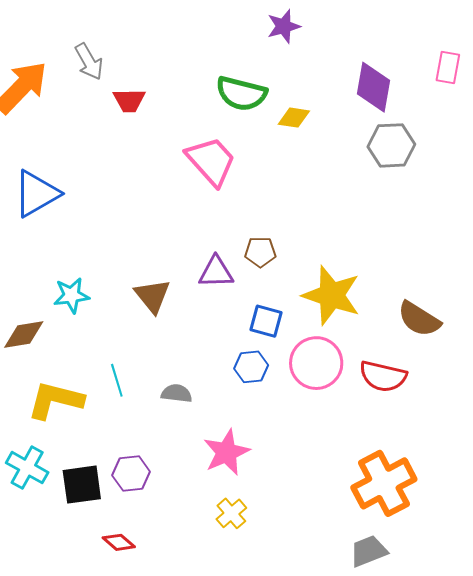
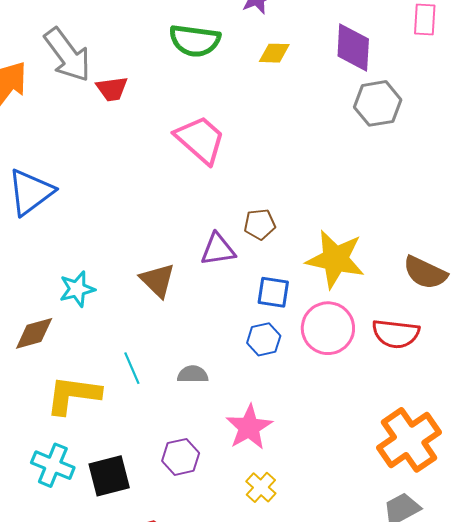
gray arrow: (89, 62) -> (68, 55), size x1.5
green semicircle: (241, 94) -> (195, 41), moved
yellow diamond: (294, 118) -> (274, 53), moved
purple hexagon: (131, 474) -> (181, 457), moved

